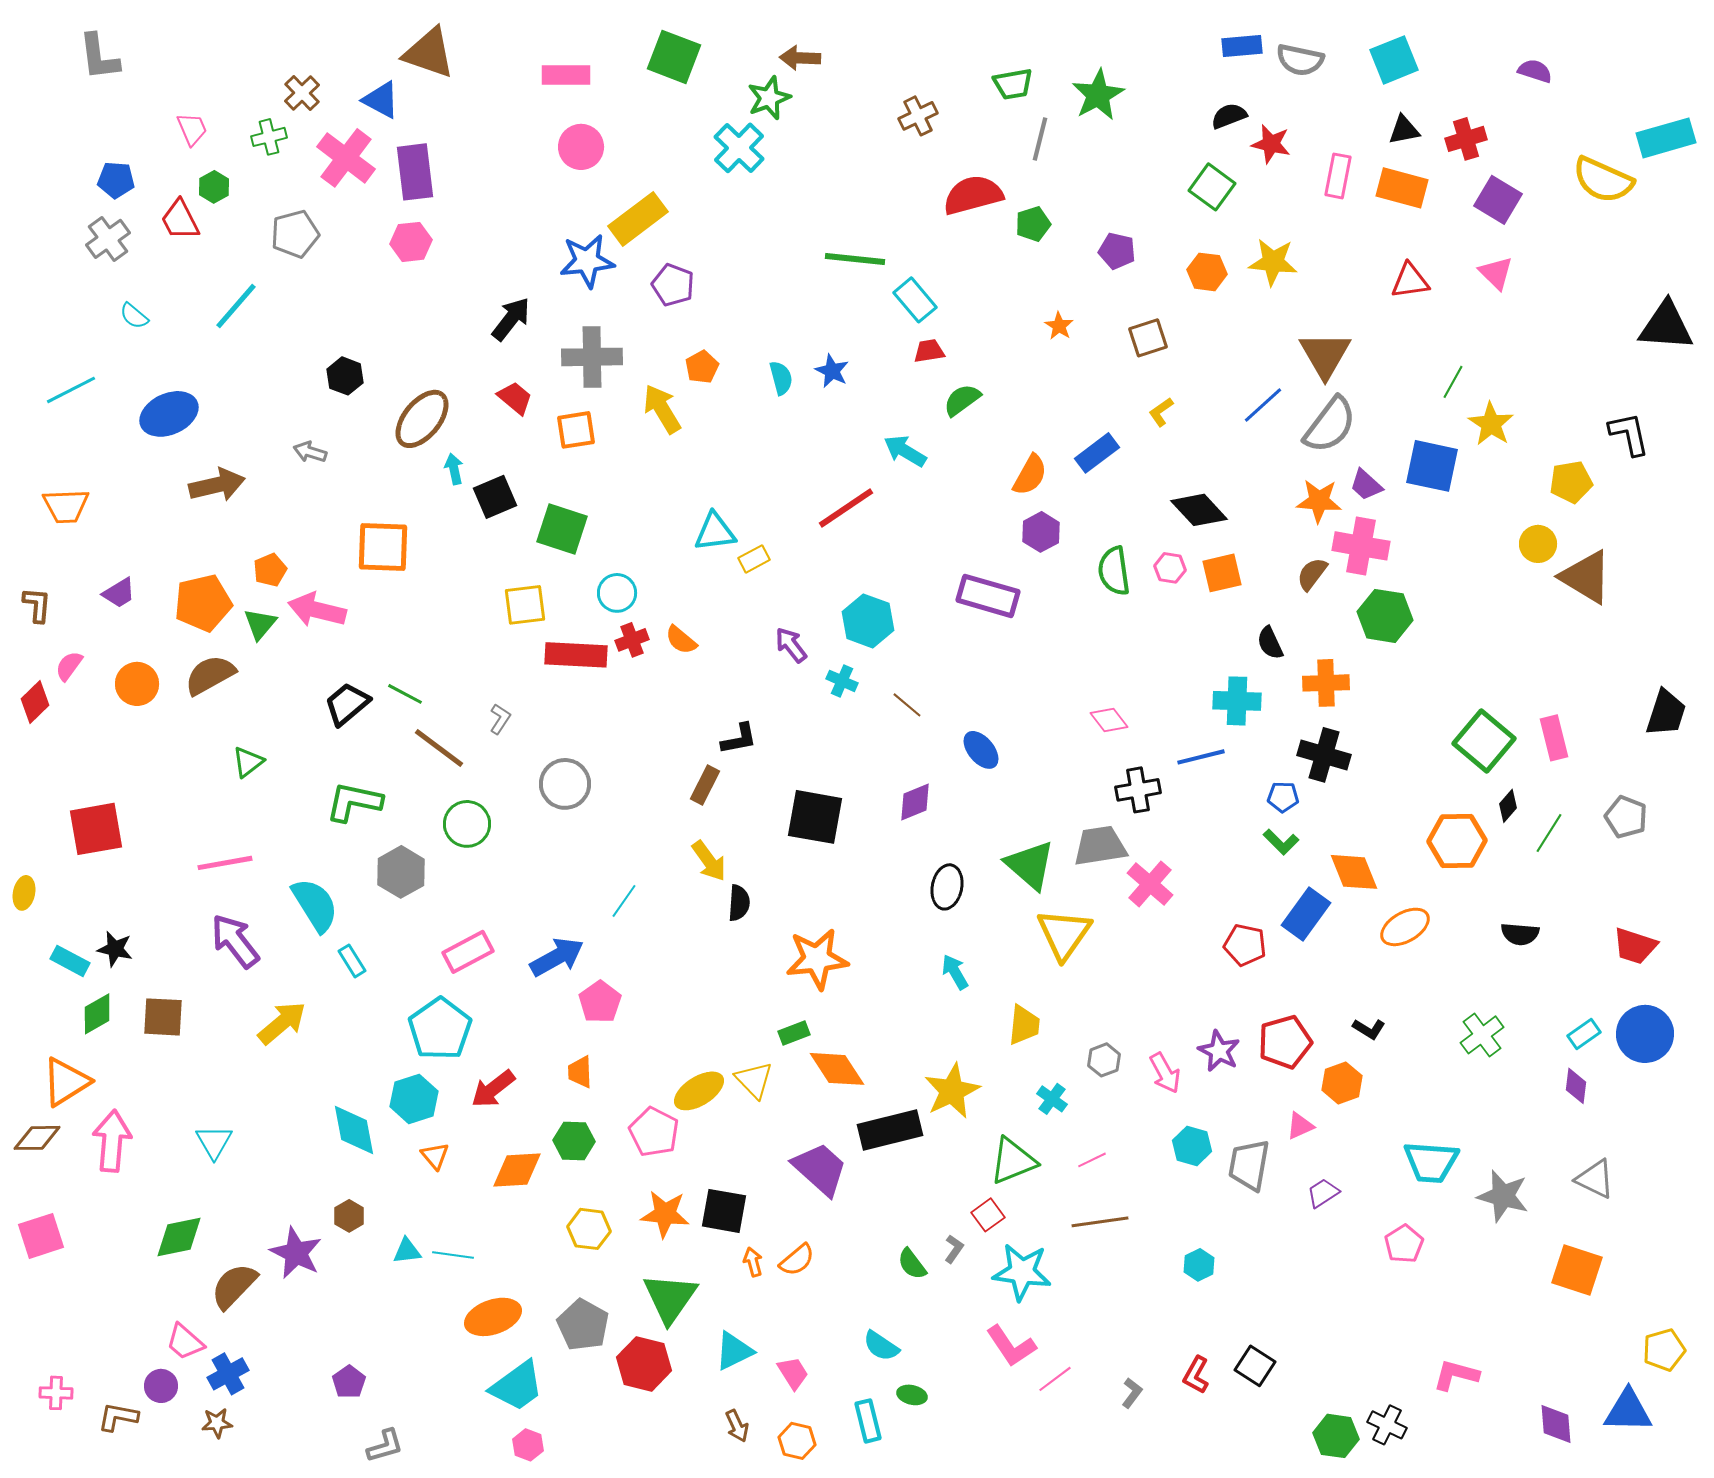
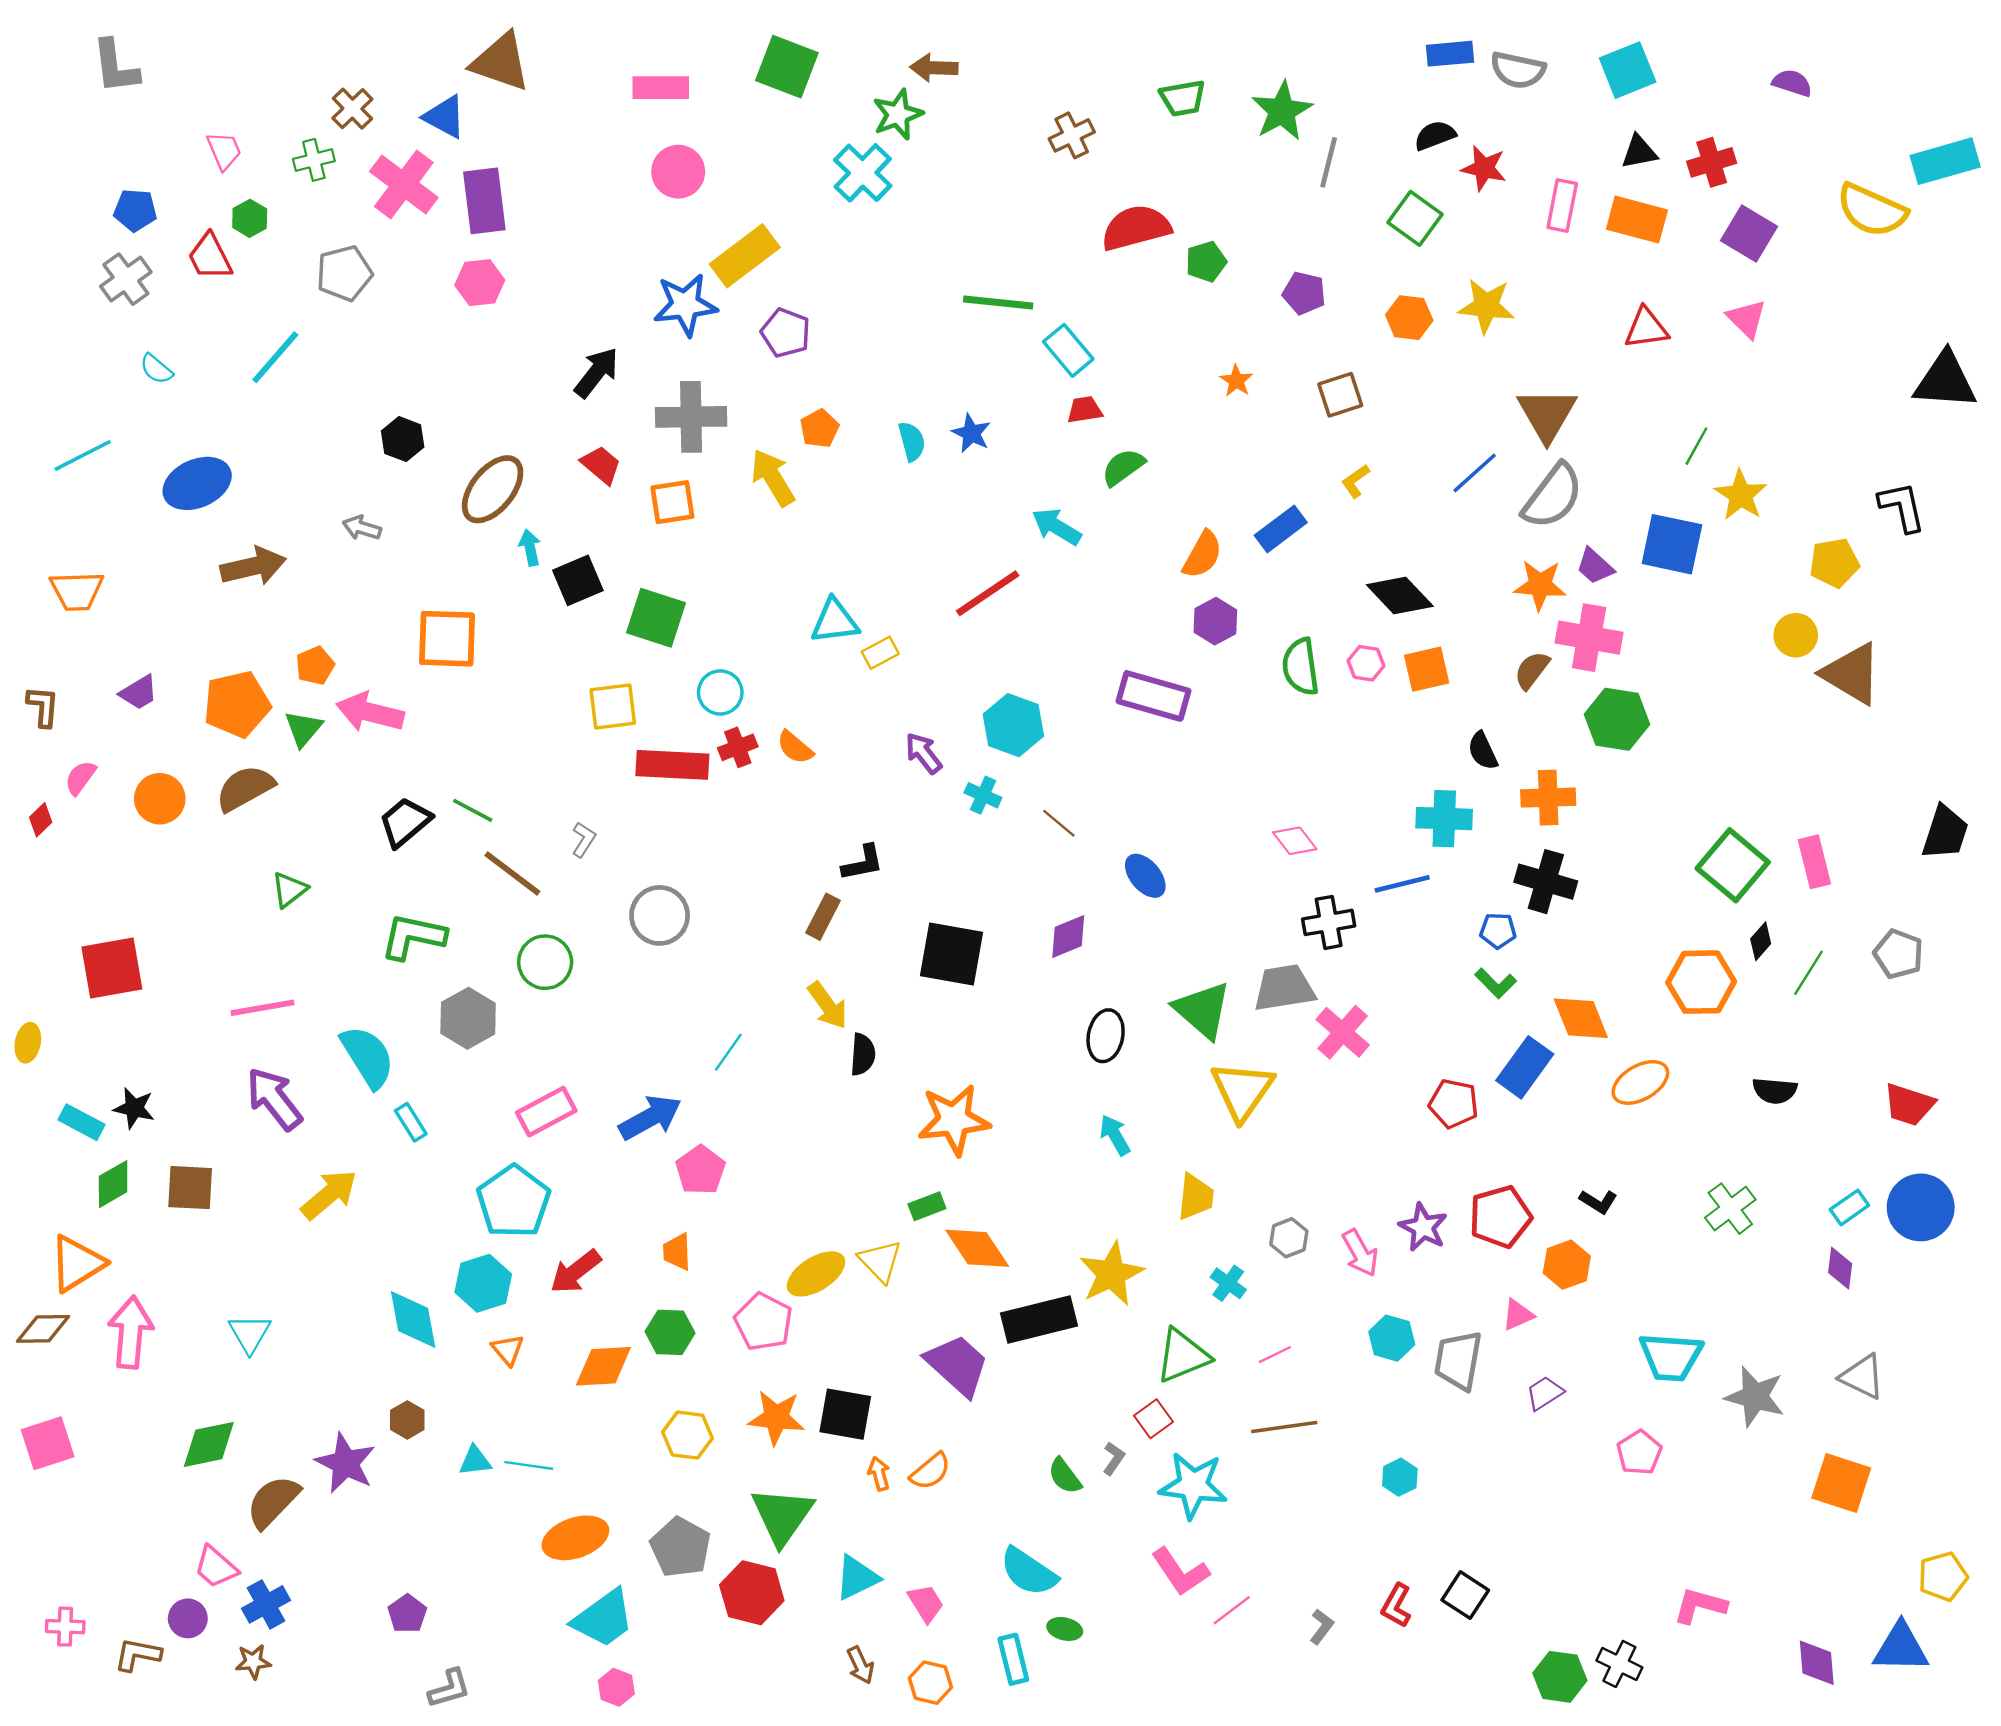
gray line: (1040, 139) -> (1329, 162), moved
red diamond: (35, 702) -> (41, 820), size x0.7
cyan semicircle: (881, 1346) -> (1029, 1572), size x1.4

